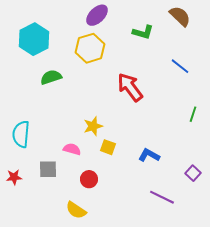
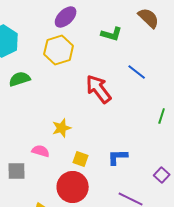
blue line: (180, 66) -> (137, 72), moved
yellow square: (108, 147) -> (81, 159), moved
blue L-shape: (149, 155) -> (118, 157), turned -30
red circle: (89, 179) -> (73, 187), moved, size x1.8

